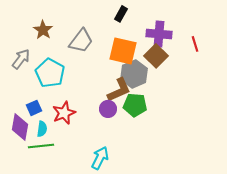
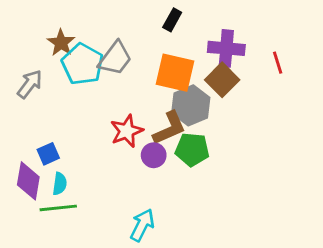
cyan pentagon: (50, 73) -> (82, 64), moved
red star: (64, 113) -> (127, 131), moved

